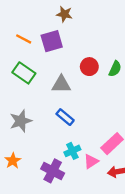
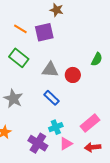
red circle: (89, 67) -> (73, 75), moved
gray star: (21, 121) -> (13, 99), turned -30
pink triangle: (91, 161) -> (66, 144), moved

